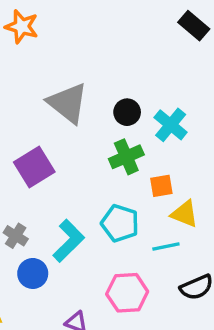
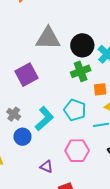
gray triangle: (68, 103) -> (48, 38), turned -40
black circle: (127, 112) -> (82, 45), size x1.5

